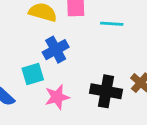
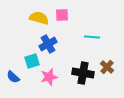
cyan line: (112, 24) -> (92, 37), moved

